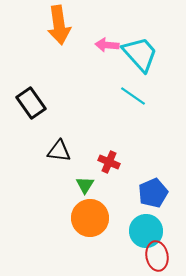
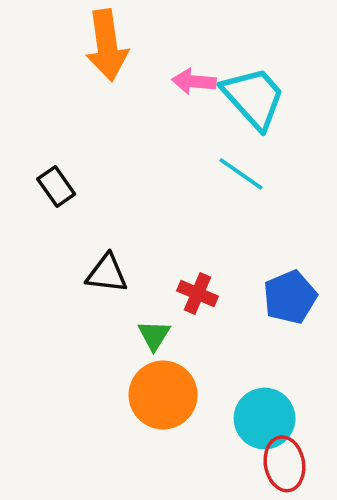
black rectangle: (31, 103) -> (56, 187), size x0.7
blue pentagon: (153, 193) -> (290, 297), moved

